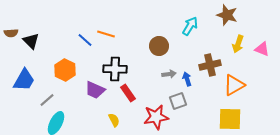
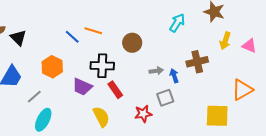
brown circle: (159, 46) -> (132, 43), moved
orange triangle: (234, 85) -> (242, 90), moved
red star: (156, 117) -> (143, 114), size x0.7
yellow semicircle: (114, 120) -> (101, 117), size x1.5

